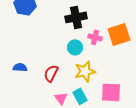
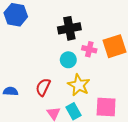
blue semicircle: (20, 67) -> (11, 91), moved
yellow star: (85, 71) -> (79, 85), turned -30

